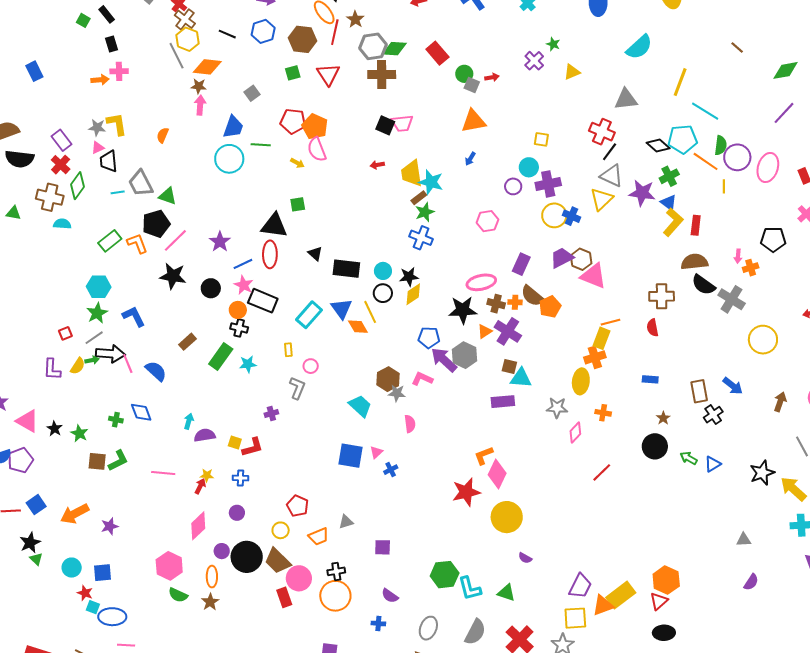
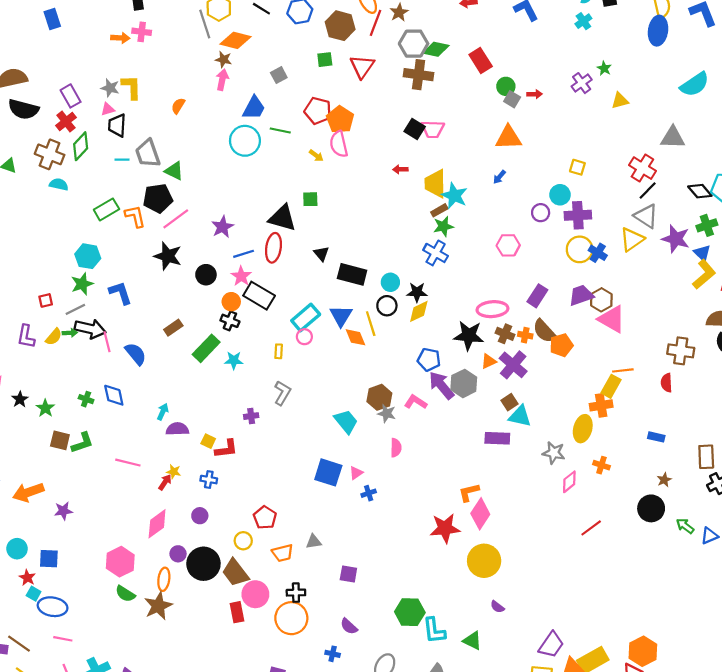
pink circle: (311, 366) -> (304, 337), moved
brown square: (509, 366) -> (509, 402), turned 35
brown star: (210, 602) -> (158, 606), size x1.5

